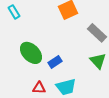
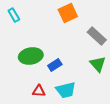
green ellipse: (31, 53) -> (31, 56), turned -55

